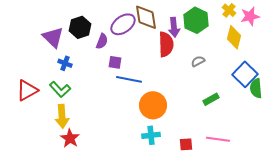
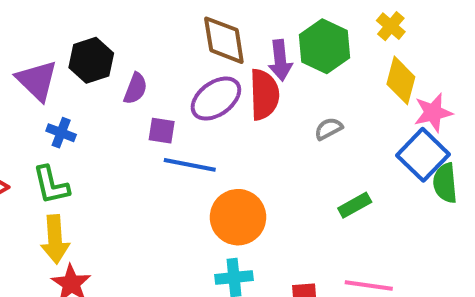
pink star: (250, 16) -> (433, 113), moved
purple ellipse: (123, 24) -> (216, 99), moved
green L-shape: (60, 89) -> (51, 185), turned 30

